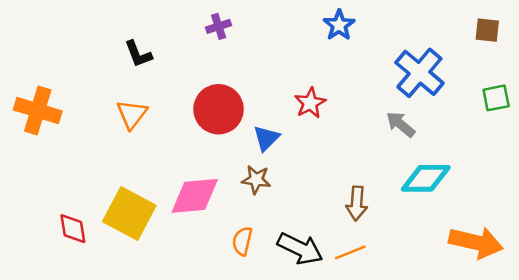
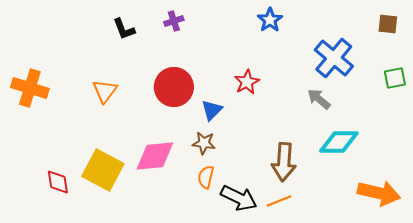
black L-shape: (138, 54) -> (124, 29), moved
brown arrow: (357, 203) -> (284, 162), size x1.4
orange semicircle: (242, 241) -> (206, 177), moved

